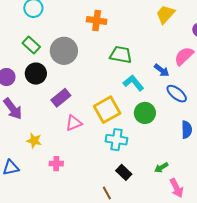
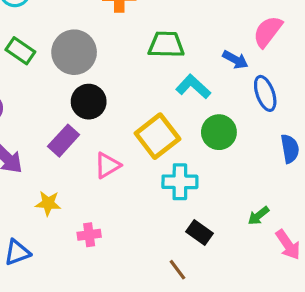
black circle: (36, 74) -> (89, 102), moved
blue ellipse: (177, 94) -> (265, 93), turned 40
purple rectangle: (61, 98) -> (64, 141), moved

